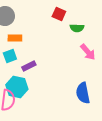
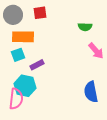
red square: (59, 14) -> (40, 13), moved, turned -32
orange rectangle: (15, 38) -> (23, 37), size x1.5

